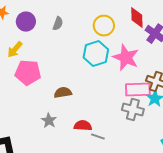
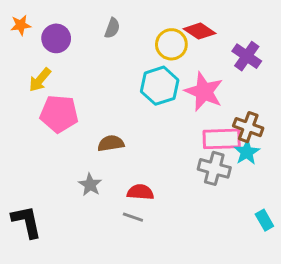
red diamond: (137, 18) -> (199, 31), moved, turned -55
gray semicircle: (58, 24) -> (112, 28), moved
gray line: (98, 137) -> (133, 217), moved

